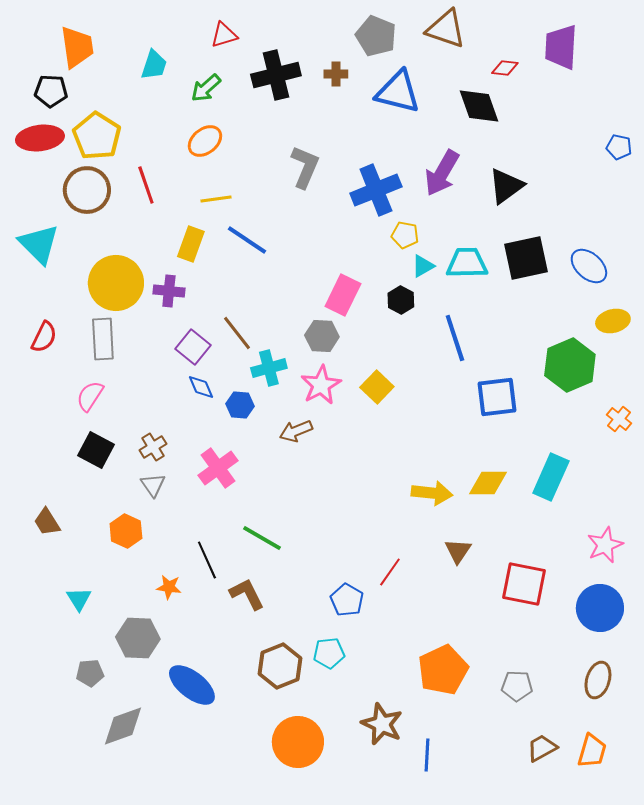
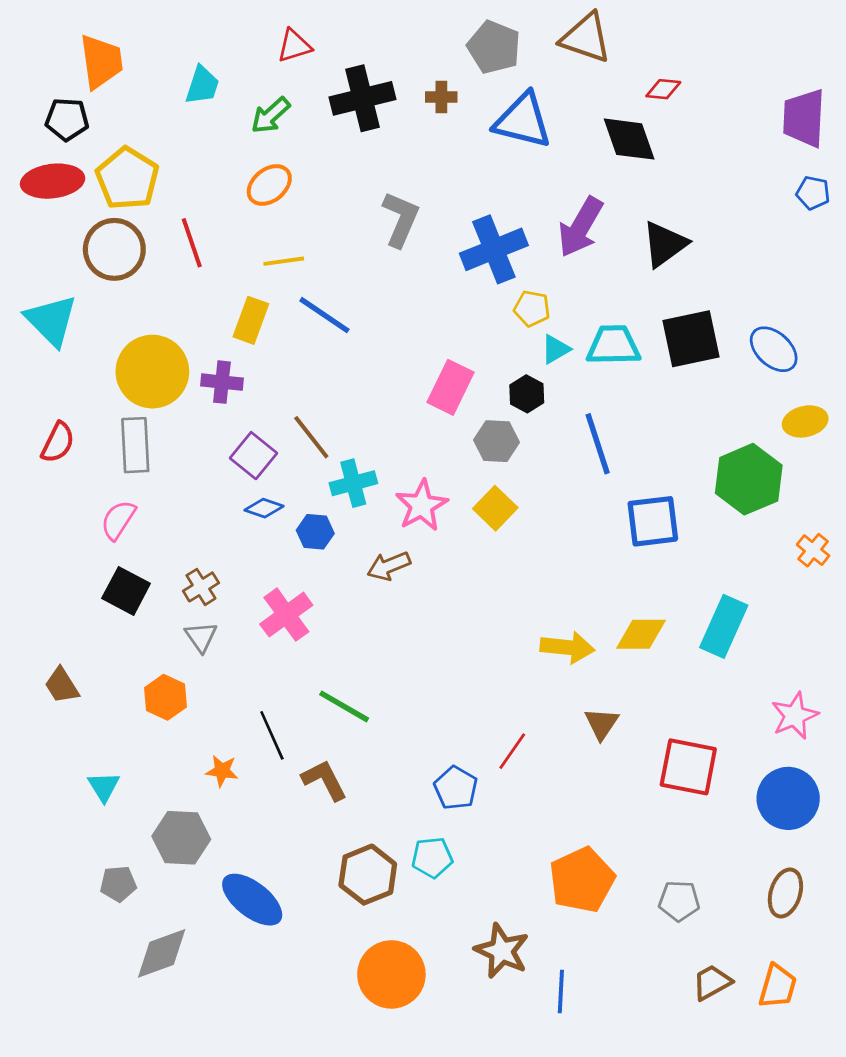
purple trapezoid: (561, 47) -> (804, 118), moved
gray hexagon: (322, 336) -> (497, 441), moved
blue diamond: (201, 387) -> (264, 508), turned -48

